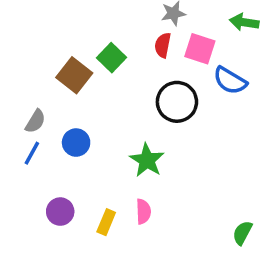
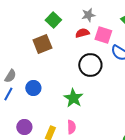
red semicircle: (163, 45) -> (82, 33), turned 64
green square: (111, 58) -> (53, 20), moved
brown square: (74, 75) -> (42, 44), moved, turned 30

